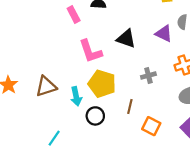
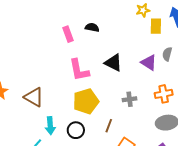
yellow pentagon: (102, 84) -> (86, 101), turned 30
brown triangle: (46, 86) -> (34, 97), turned 40
cyan arrow: (76, 96) -> (50, 126), moved

